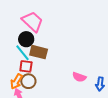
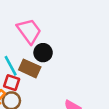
black circle: (26, 39) -> (43, 53), moved

